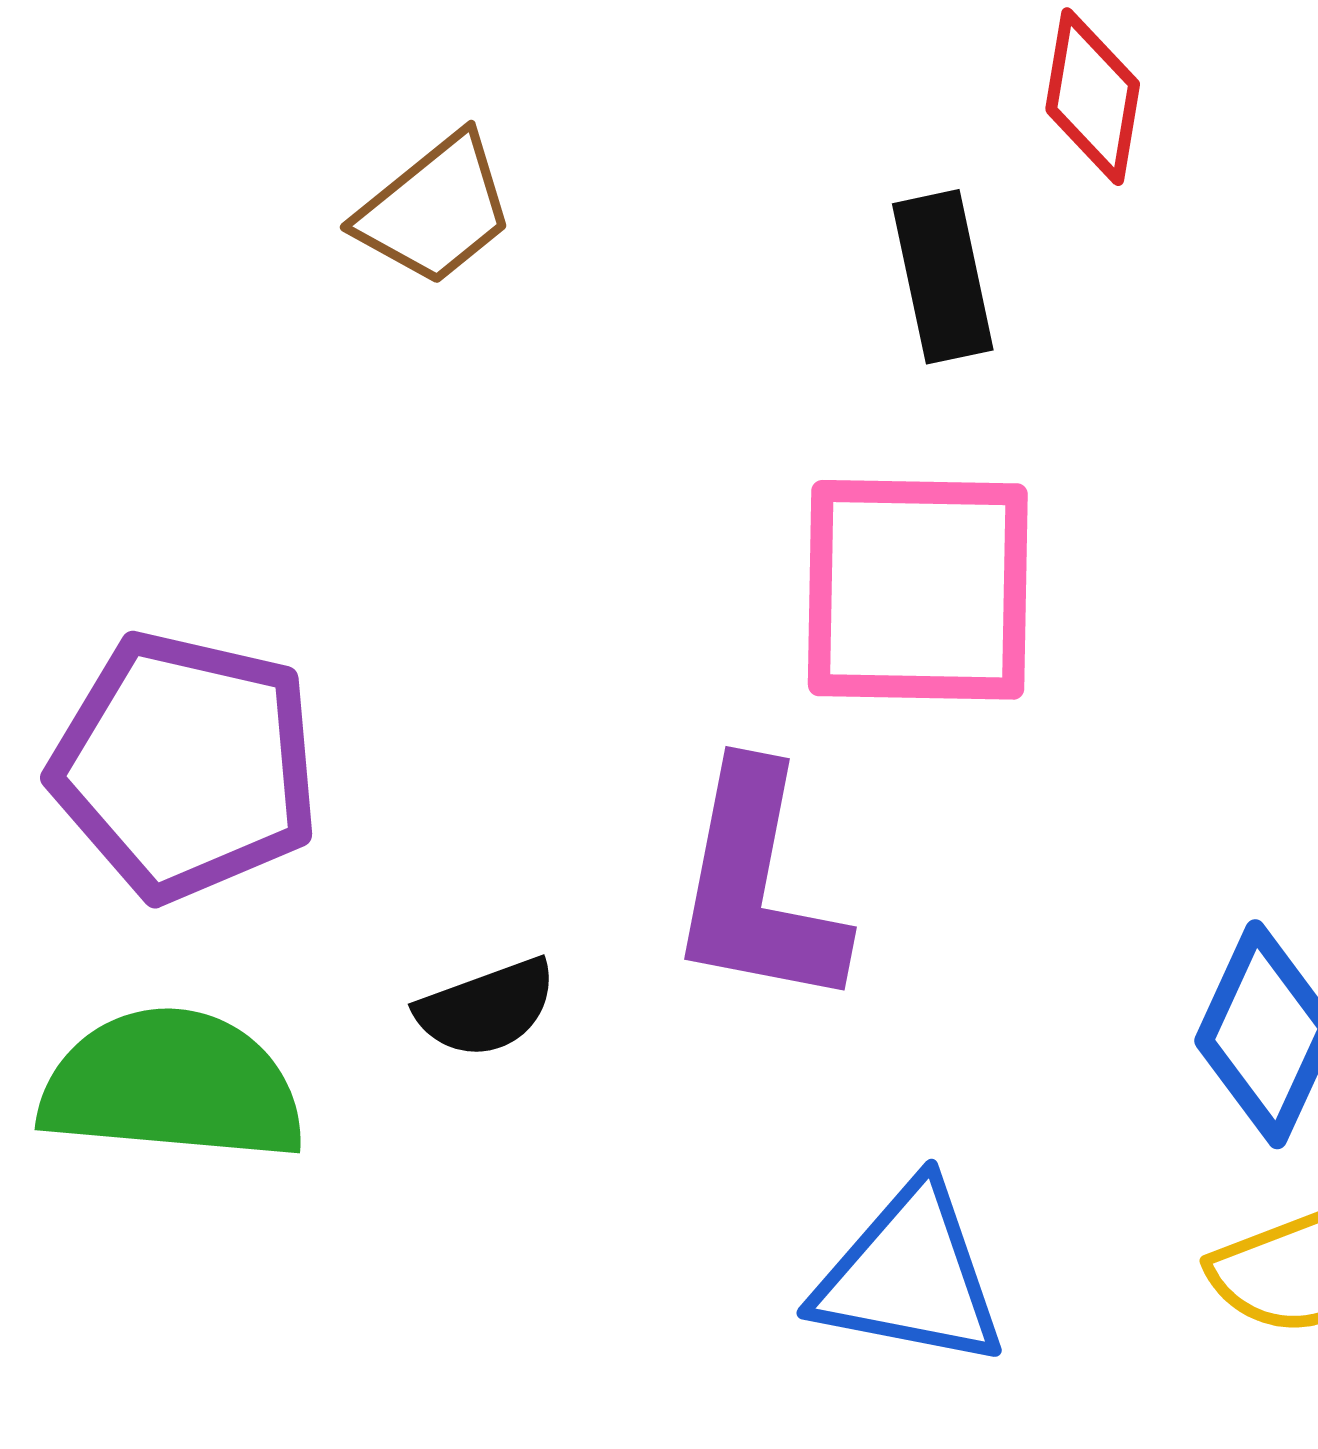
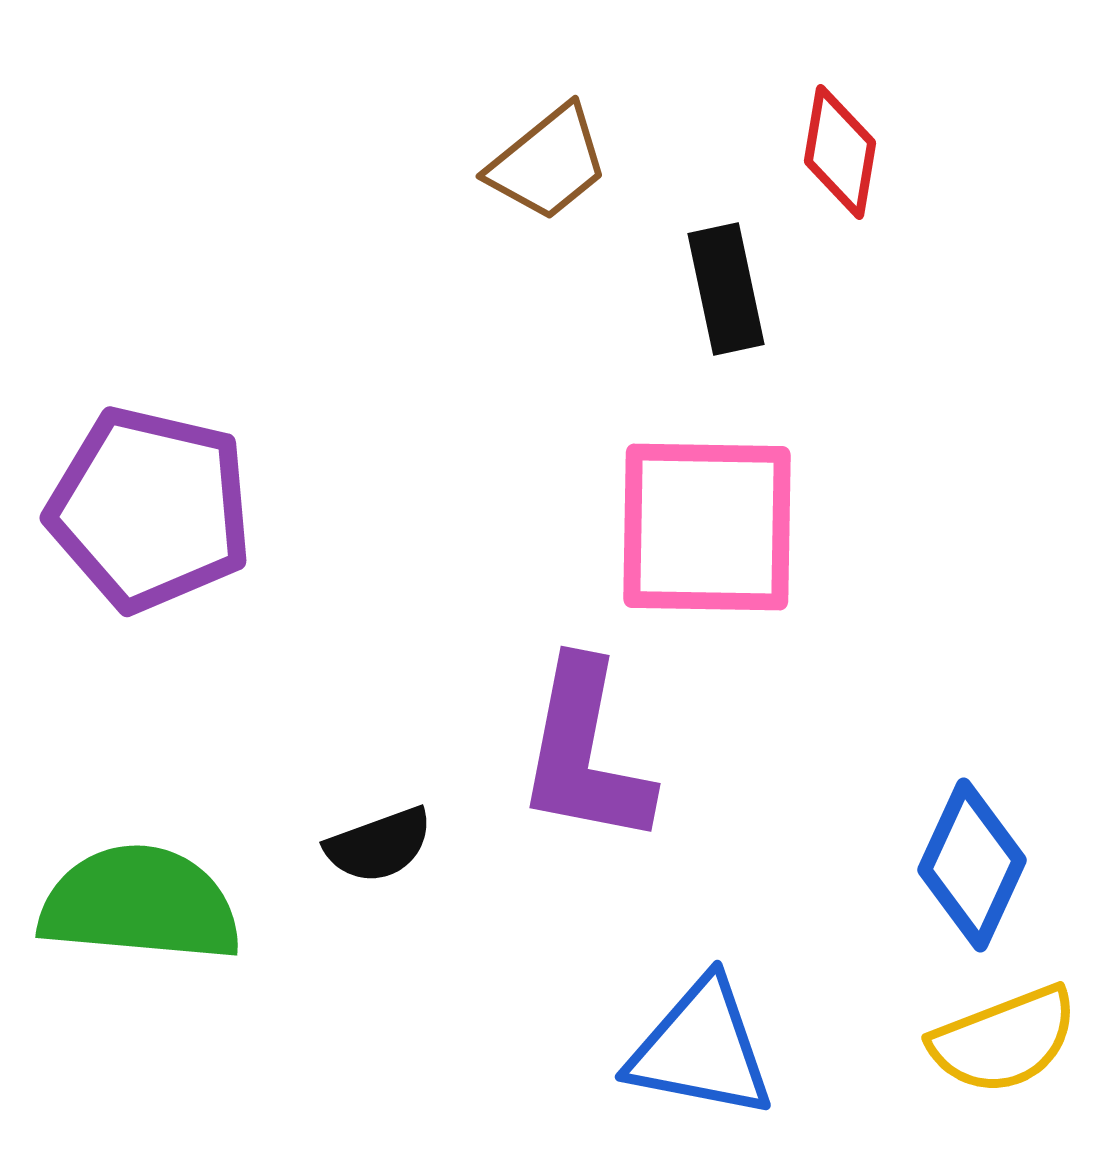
brown trapezoid: (435, 210) -> (548, 163), moved
purple pentagon: (185, 766) -> (150, 509), moved

